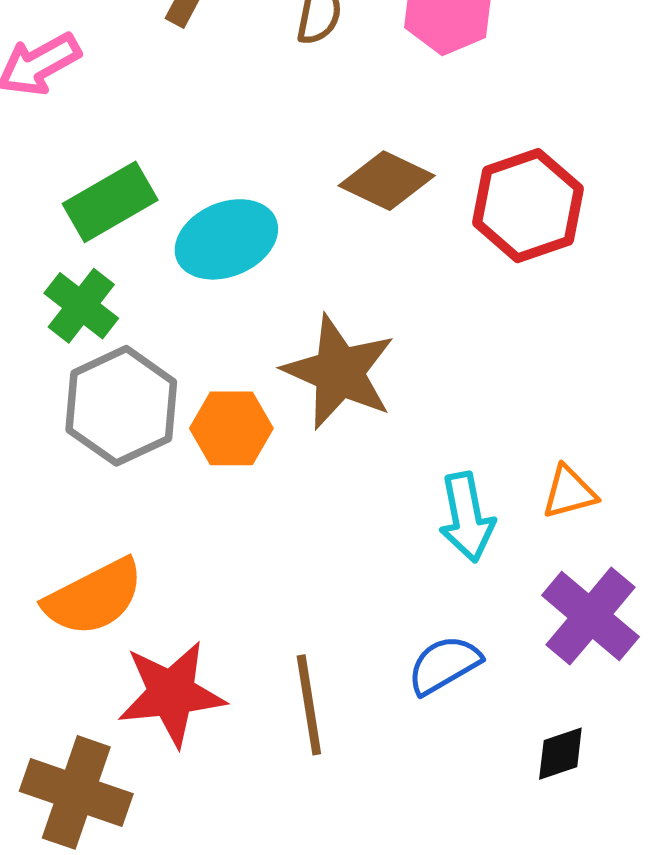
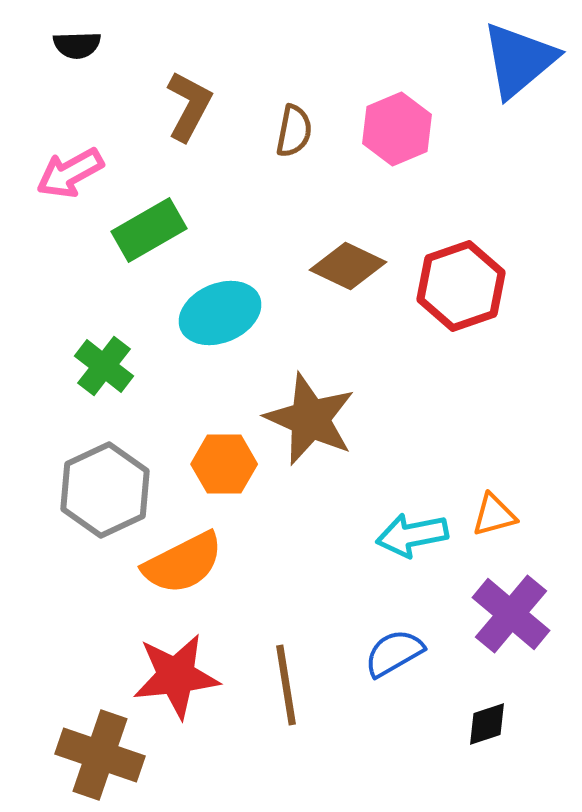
green rectangle: (110, 202) -> (149, 230), moved
gray hexagon: (121, 406) -> (105, 490), moved
cyan arrow: (467, 517) -> (412, 535), turned 90
orange semicircle: (94, 597) -> (183, 563), moved

